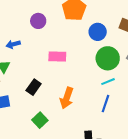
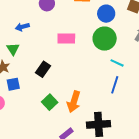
green circle: (108, 58) -> (105, 39), moved
cyan line: (108, 82) -> (117, 63), turned 48
orange arrow: (67, 98) -> (74, 102), moved

